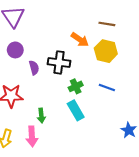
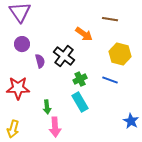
yellow hexagon: (106, 51) -> (120, 54), moved
black cross: (59, 62) -> (64, 56), turned 30
pink arrow: (32, 136) -> (55, 127), moved

